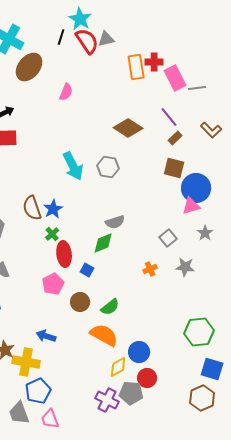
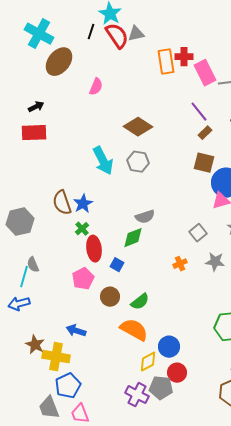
brown diamond: (128, 128) -> (138, 127), moved

